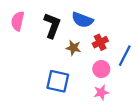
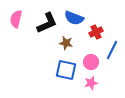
black L-shape: (52, 25) -> (47, 23), turned 45
red cross: (100, 42) -> (96, 32), moved
blue square: (58, 81) -> (66, 70), moved

